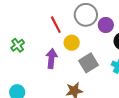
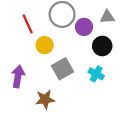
purple arrow: (51, 59) -> (18, 76), moved

